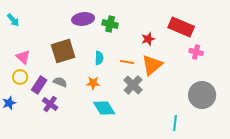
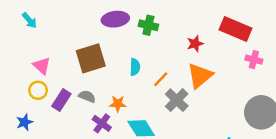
orange line: (127, 62) -> (161, 79), moved, turned -56
orange star: (93, 83) -> (118, 104), moved
purple cross: (50, 104) -> (102, 123), moved

